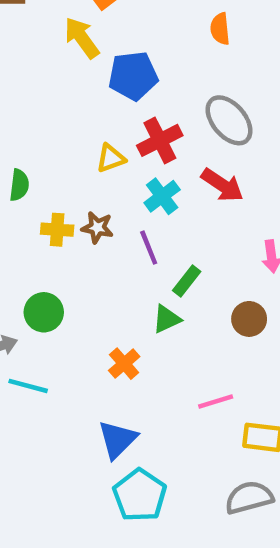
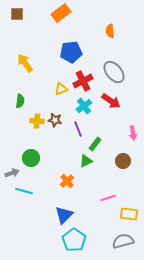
yellow arrow: (82, 38) -> (25, 63), moved

